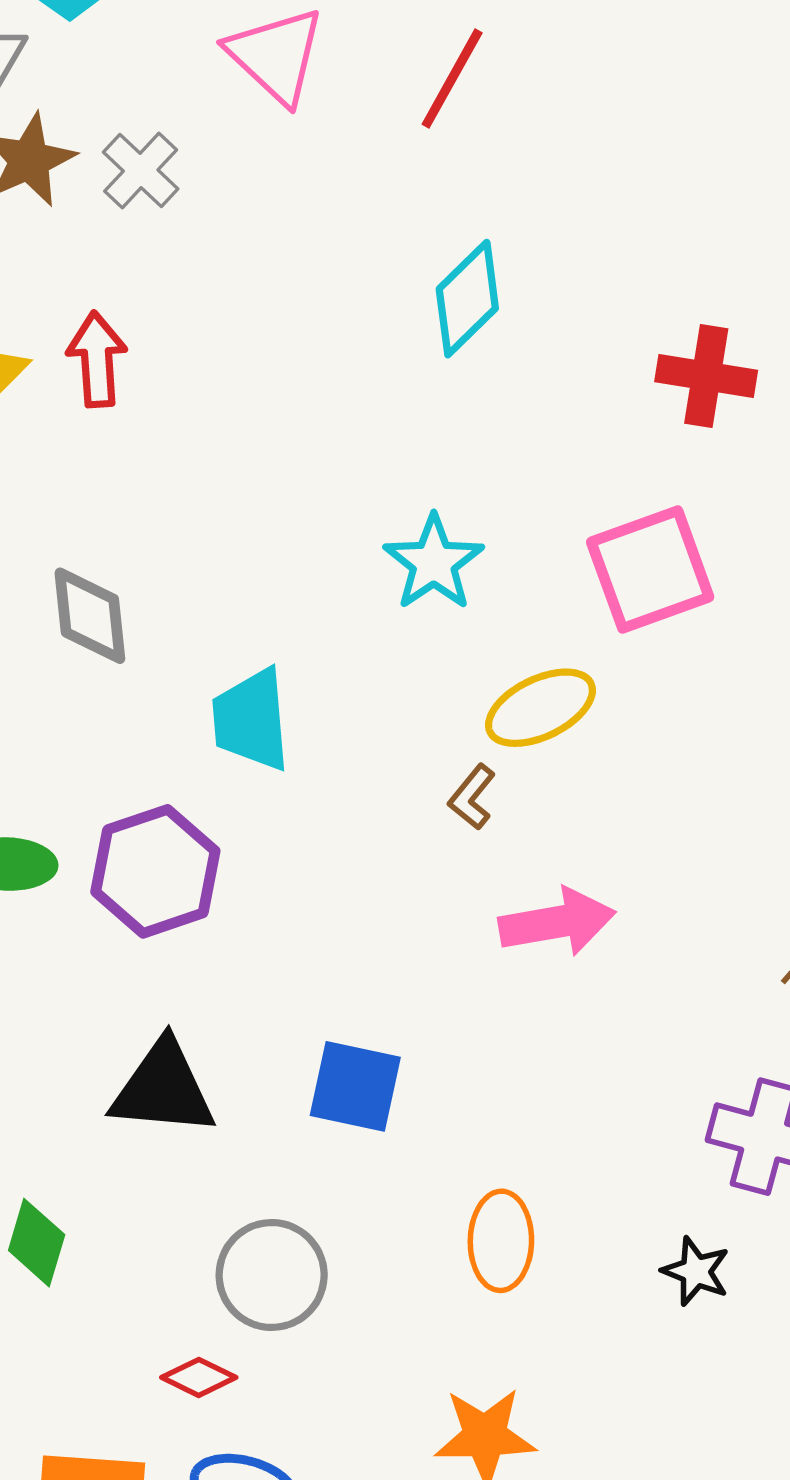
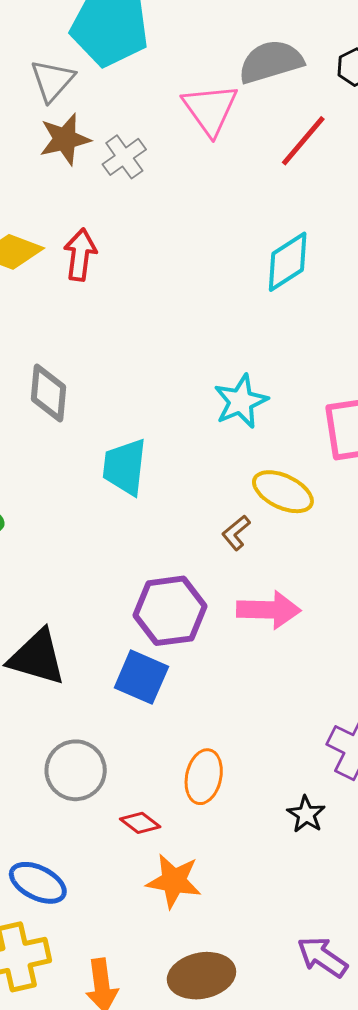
yellow ellipse: (540, 708) -> (283, 492), turned 40
purple hexagon: (155, 871) -> (170, 611), moved
red diamond: (199, 1377) -> (140, 823), moved

